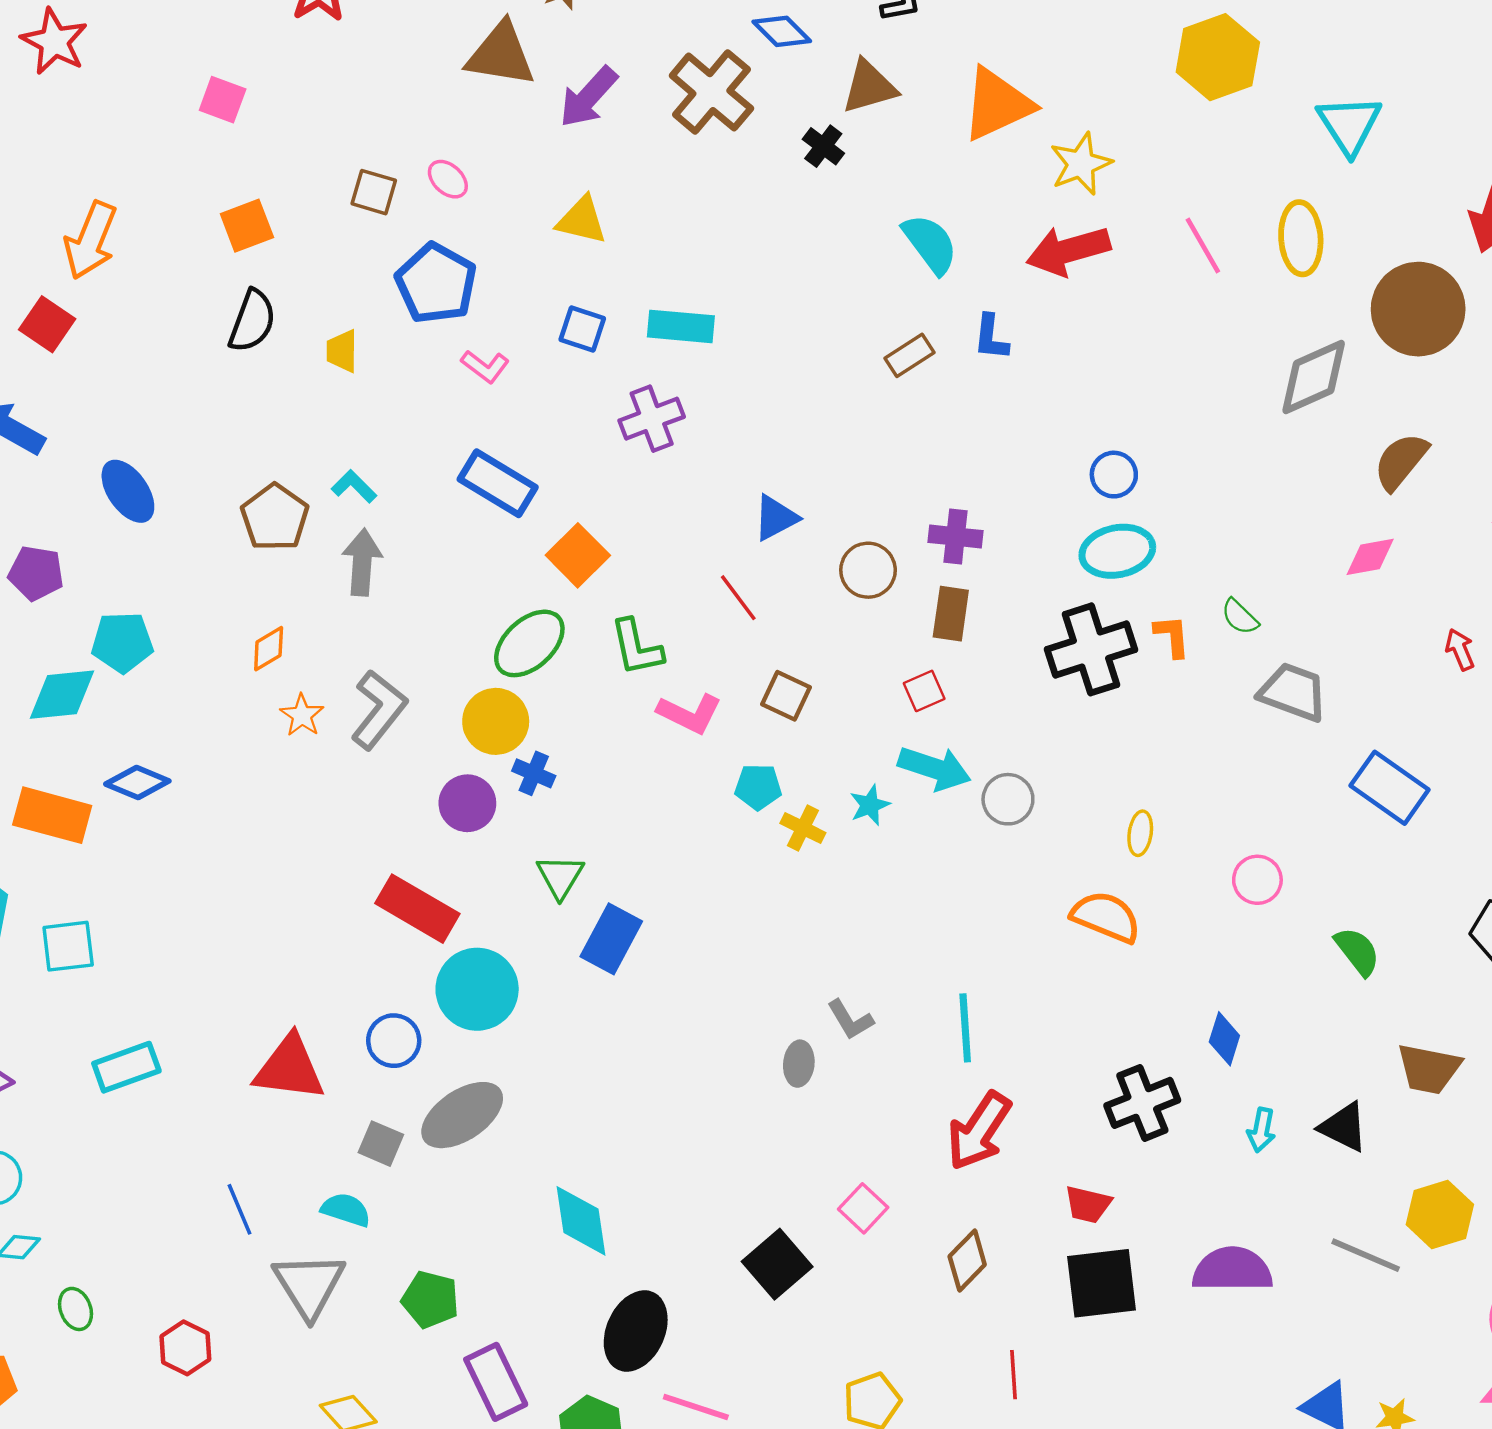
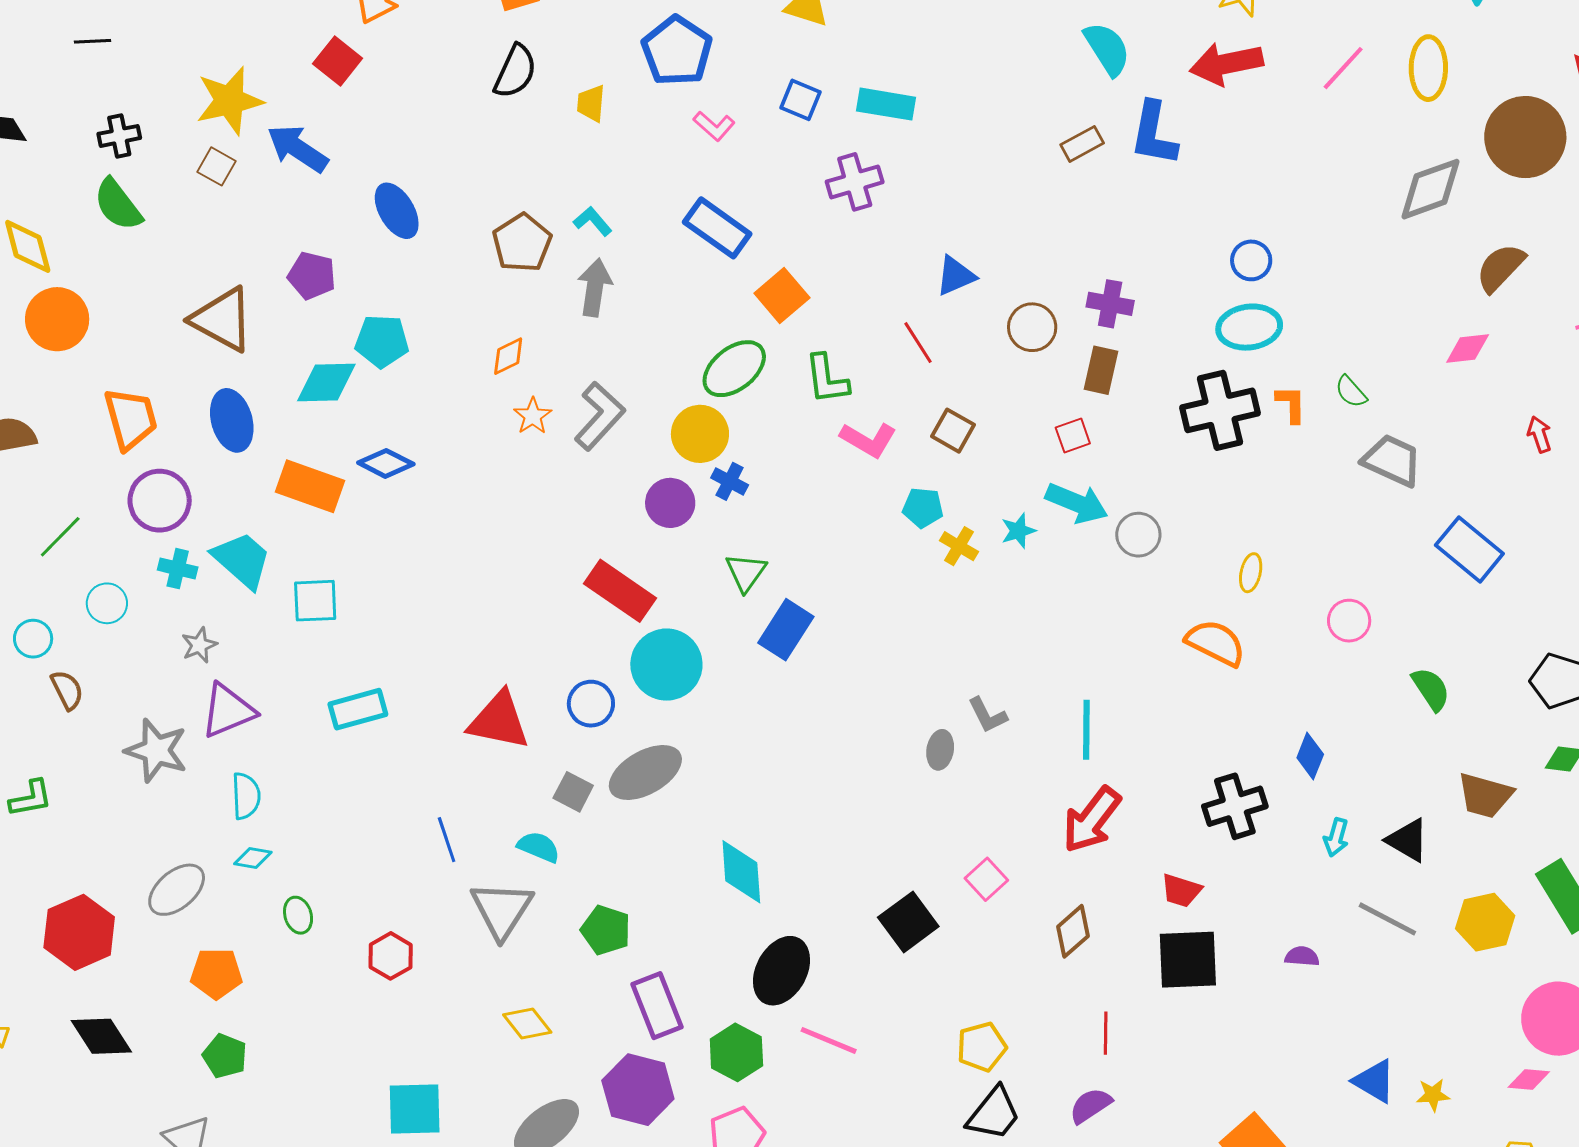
pink line: (1203, 246) -> (1343, 68), turned 68
blue L-shape: (991, 337) -> (1154, 134), size x1.6
gray line: (1366, 1255) -> (1387, 919), moved
purple semicircle: (1232, 1270) -> (1302, 956), size x0.5

